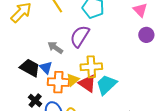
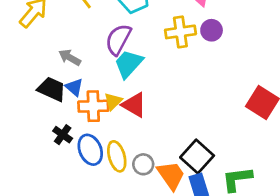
gray arrow: (55, 48) -> (70, 57), moved
yellow cross: (91, 67) -> (180, 32), moved
cyan trapezoid: (106, 85) -> (129, 64), moved

